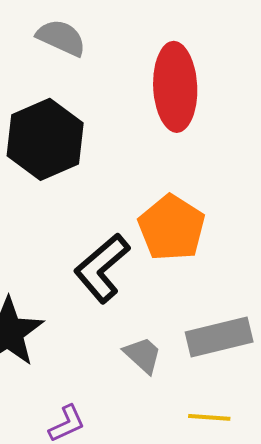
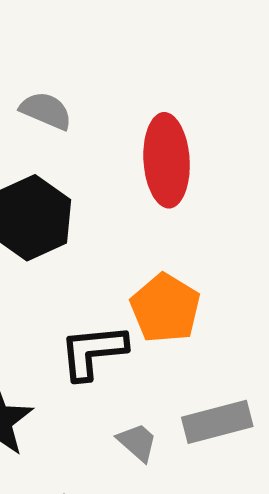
black L-shape: (102, 268) -> (93, 352), turned 36

